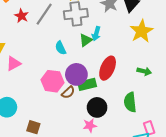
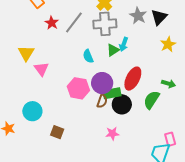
yellow star: (142, 31) -> (168, 44), size x0.7
pink triangle: (14, 64) -> (41, 69), turned -42
brown semicircle: (68, 92) -> (102, 101), moved, turned -32
green semicircle: (130, 102) -> (152, 100), moved, turned 36
black circle: (97, 107) -> (122, 104), moved

